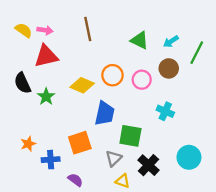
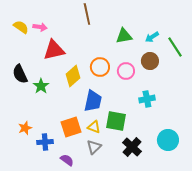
brown line: (88, 29) -> (87, 14), moved
green triangle: (139, 40) -> (124, 36), turned -36
green line: (197, 53) -> (175, 47), turned -60
red triangle: (46, 56) -> (54, 50), moved
yellow diamond: (82, 85) -> (73, 76), turned -65
cyan cross: (165, 111) -> (147, 99), turned -35
gray triangle: (114, 158) -> (94, 147), moved
yellow triangle: (123, 181) -> (94, 127), moved

